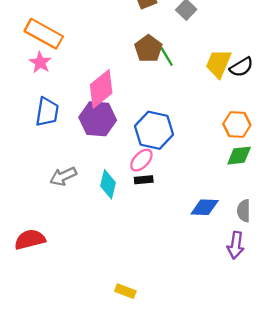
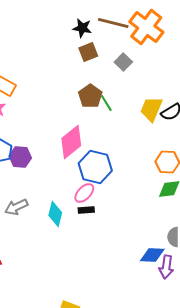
pink diamond: (101, 89) -> (71, 142), moved
purple hexagon: (98, 119) -> (20, 157), moved, size x0.7
blue diamond: (205, 207) -> (152, 255), moved

